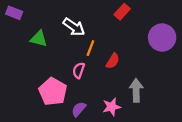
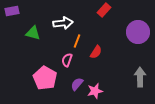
purple rectangle: (14, 13) -> (12, 11), turned -32
white arrow: (74, 27) -> (63, 23), turned -42
gray arrow: (136, 90) -> (140, 77), moved
purple semicircle: (79, 109) -> (77, 84), moved

